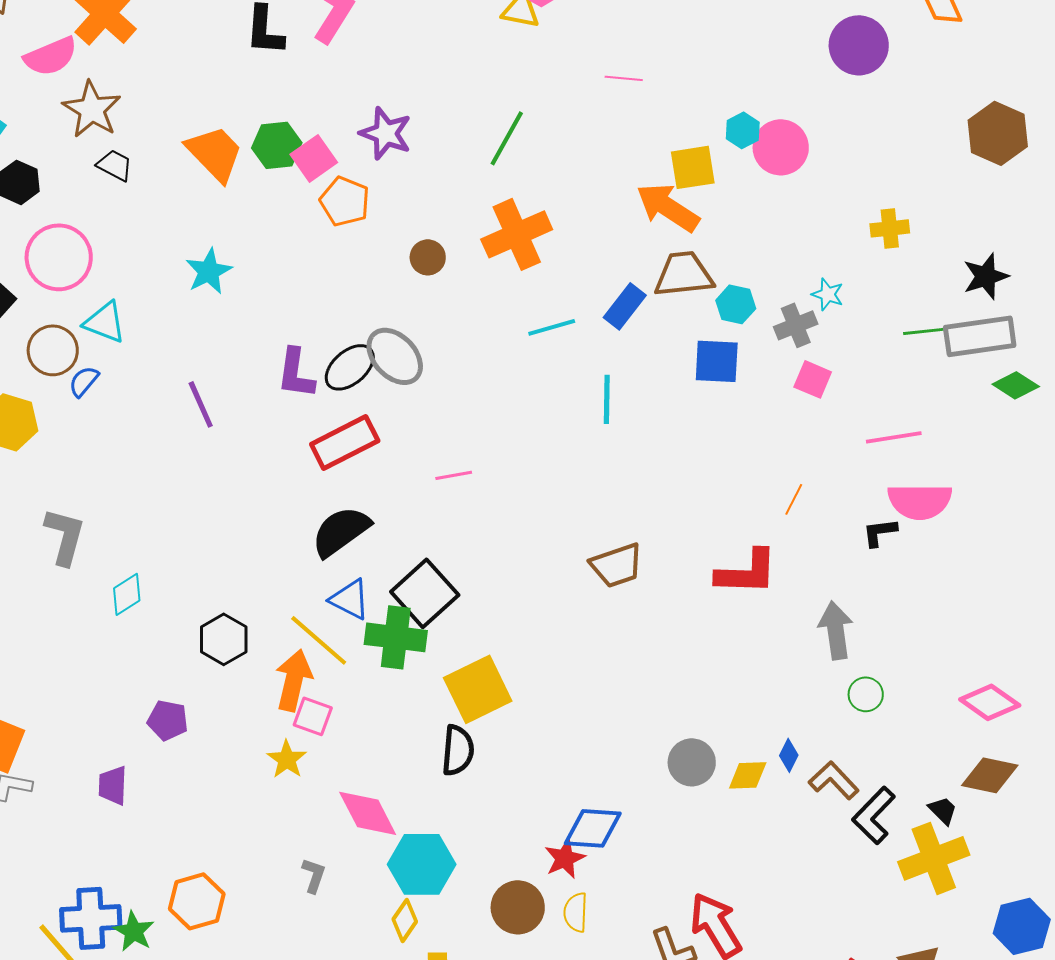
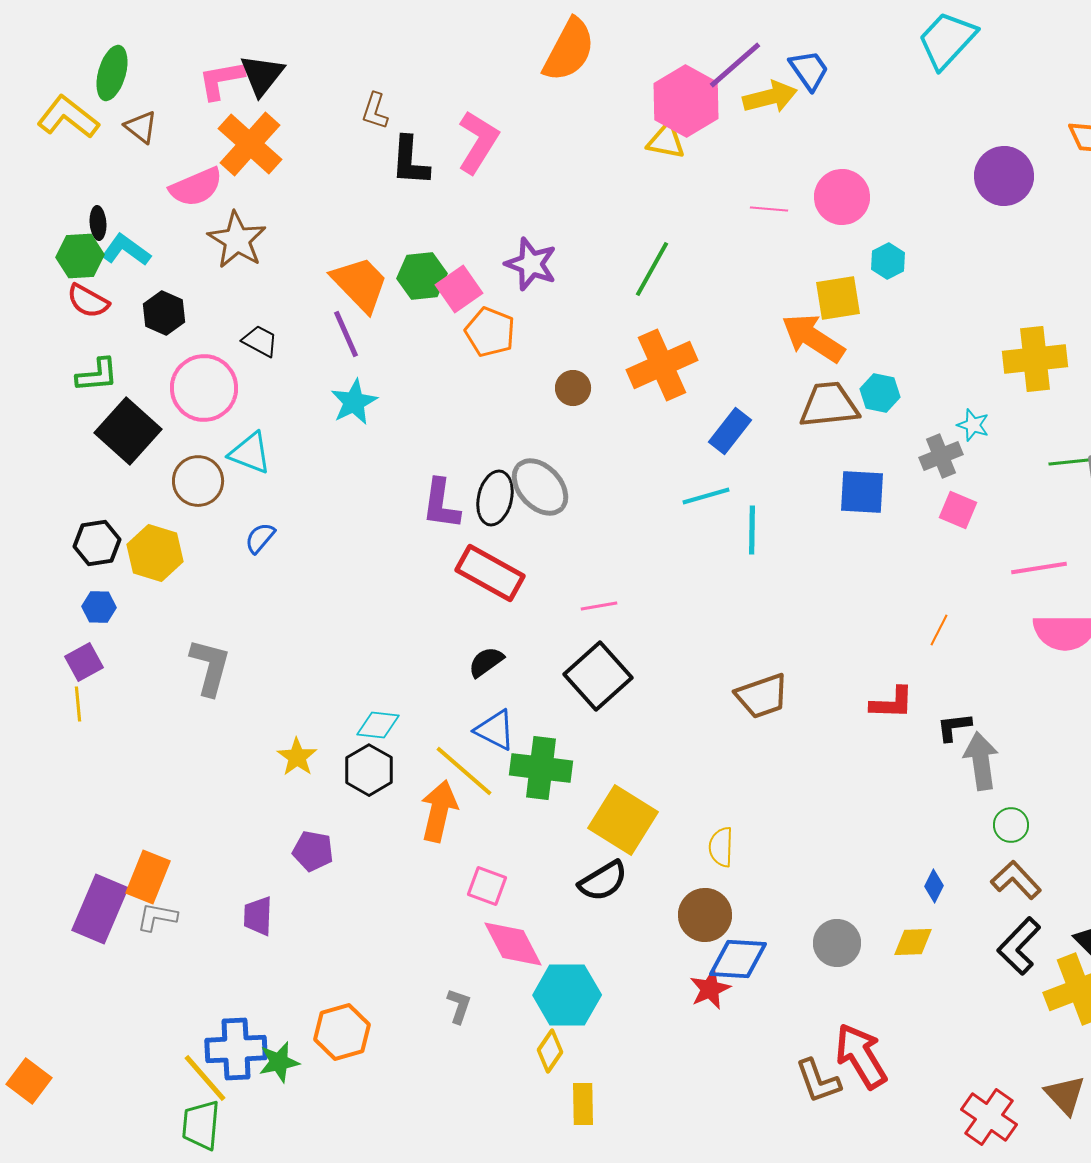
pink circle: (781, 147) -> (842, 197), moved
black trapezoid: (115, 165) -> (260, 341), moved
yellow cross: (890, 228) -> (1035, 359), size x1.6
cyan hexagon: (736, 304) -> (880, 393), moved
blue rectangle: (625, 306) -> (730, 431), moved
cyan line: (552, 327) -> (706, 496), moved
black ellipse: (350, 367) -> (495, 498), turned -36
blue semicircle: (84, 381) -> (260, 538), moved
purple line: (201, 404) -> (346, 334), moved
red rectangle: (345, 442) -> (490, 573), turned 56
black semicircle: (341, 531) -> (486, 662), size x0.6
black L-shape: (880, 532) -> (954, 727), moved
red L-shape: (747, 572) -> (892, 703), size x0.7
black square: (425, 593) -> (598, 676), moved
cyan diamond: (127, 594) -> (378, 725), moved, turned 39
yellow square: (478, 689) -> (623, 820), turned -32
pink square: (313, 716) -> (487, 886), moved
black semicircle: (458, 750) -> (603, 881), turned 54
yellow star: (287, 759) -> (297, 757), moved
gray circle: (692, 762) -> (837, 943), moved
yellow diamond: (748, 775) -> (913, 942), moved
brown L-shape: (834, 780) -> (1016, 880), moved
brown circle: (518, 907) -> (705, 915), moved
yellow semicircle: (576, 912) -> (721, 847), moved
green star: (134, 931) -> (279, 1062), turned 30

